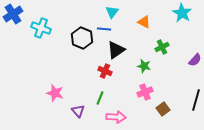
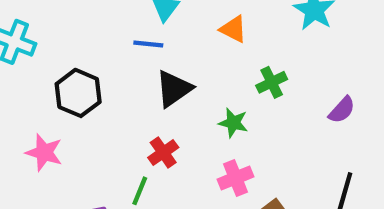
black hexagon: (82, 38) -> (78, 93), moved
red cross: (105, 71) -> (163, 152), moved, turned 32
pink star: (55, 93) -> (44, 152), moved

